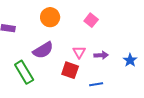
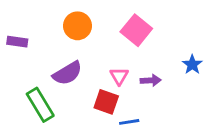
pink square: (91, 20) -> (136, 30), size x1.5
blue star: (130, 60) -> (192, 65), moved
blue line: (96, 84) -> (129, 122), moved

